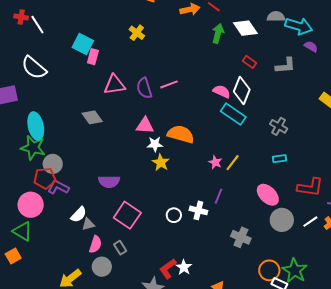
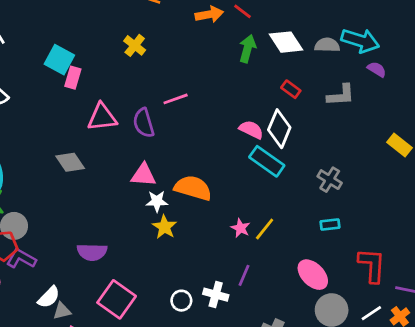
gray semicircle: (276, 16) -> (327, 45), moved
pink line: (169, 84) -> (176, 99), moved
red L-shape: (310, 187) -> (372, 265), turned -96

